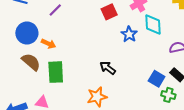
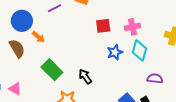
green rectangle: (56, 72) -> (52, 70), moved, turned -60

